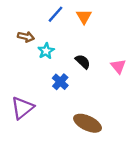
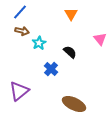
blue line: (56, 14) -> (20, 12), moved
pink triangle: (118, 66) -> (100, 39), moved

